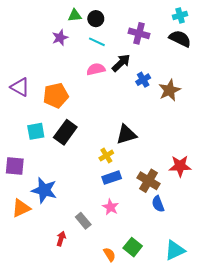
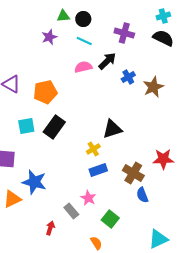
pink star: (111, 207) -> (88, 198), moved
green square: (133, 247) -> (110, 219), moved

